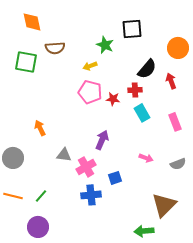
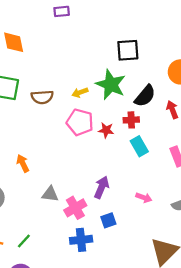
green star: (105, 45) -> (111, 85), moved, size x1.5
brown semicircle: (55, 48) -> (42, 97), moved
purple arrow: (102, 140) -> (102, 187), moved

